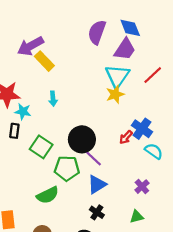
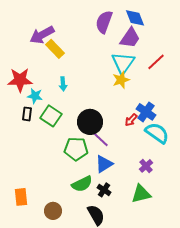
green square: (41, 147) -> (51, 116), moved
cyan semicircle: (154, 151) -> (157, 133), size x1.4
green semicircle: (48, 195) -> (82, 184), moved
green triangle: (137, 217) -> (141, 194), size x1.5

